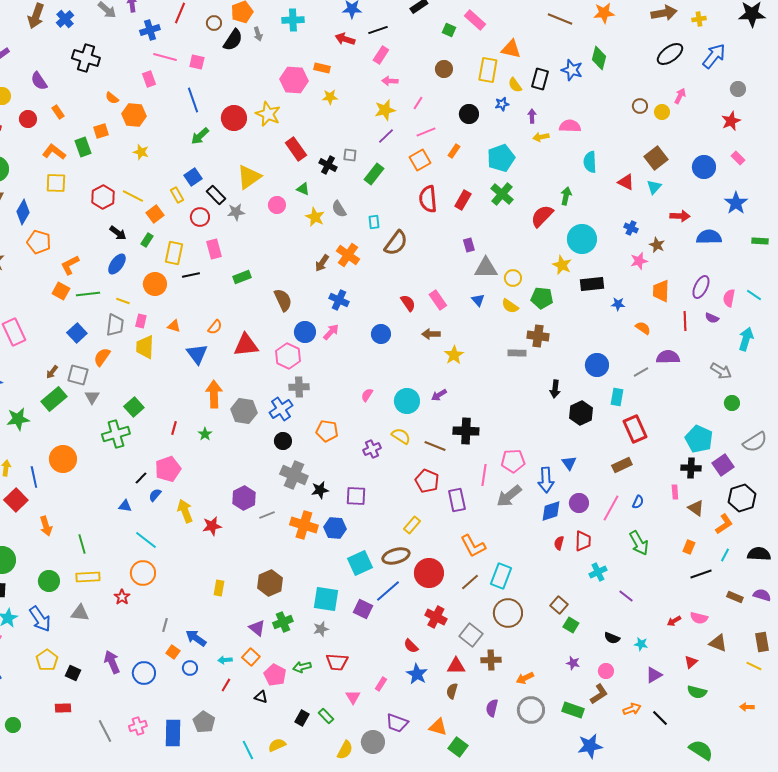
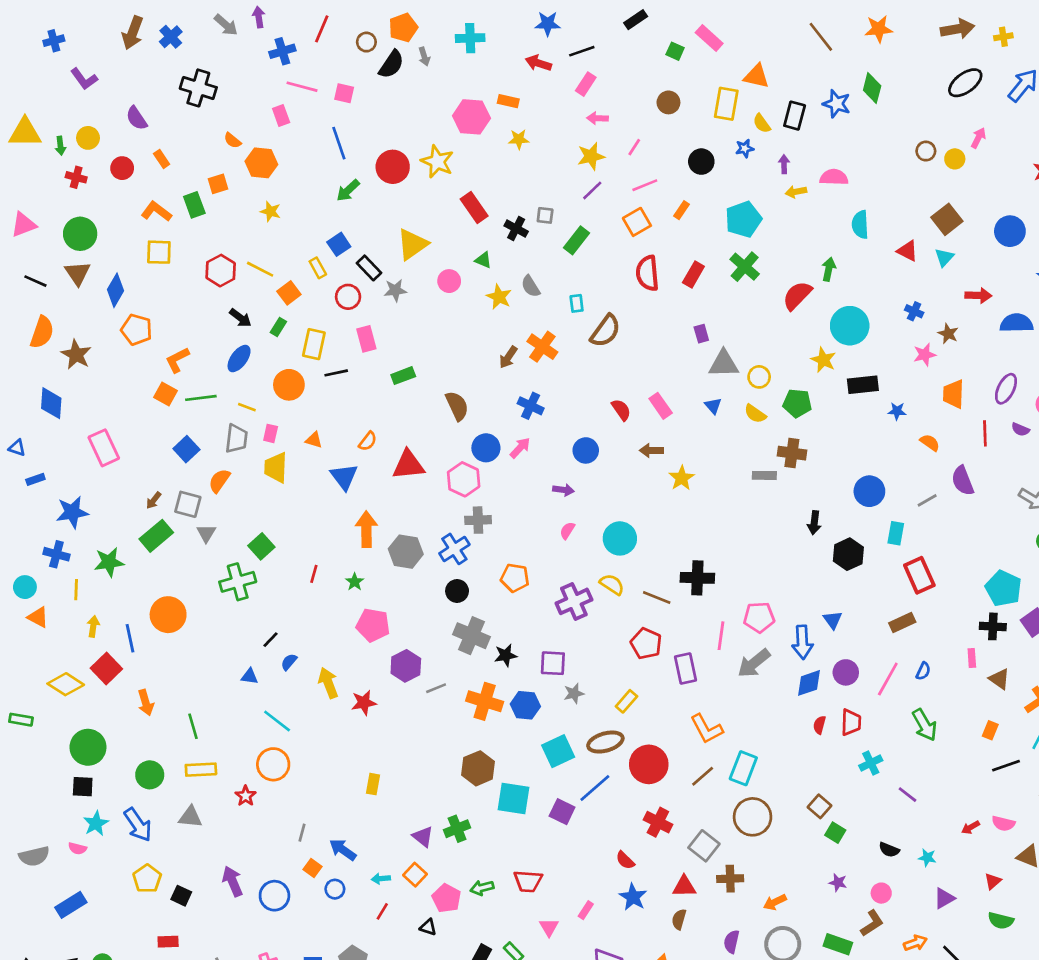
brown line: (560, 19) -> (821, 37), turned 30
purple semicircle: (668, 357) -> (963, 481), turned -110
purple arrow: (439, 395) -> (563, 490), moved, turned -140
purple cross: (372, 449) -> (574, 601), size x1.5
pink pentagon: (168, 469) -> (373, 625), moved, turned 30
brown hexagon: (270, 583) -> (478, 768), moved
gray star: (321, 629) -> (574, 693), moved

